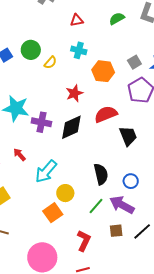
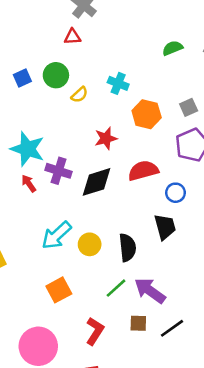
red triangle: (77, 20) -> (72, 37), moved
black trapezoid: (128, 136) -> (165, 227), moved
red arrow: (19, 155) -> (29, 183), moved
blue circle: (131, 181) -> (175, 193), moved
yellow circle: (65, 193) -> (90, 244), moved

